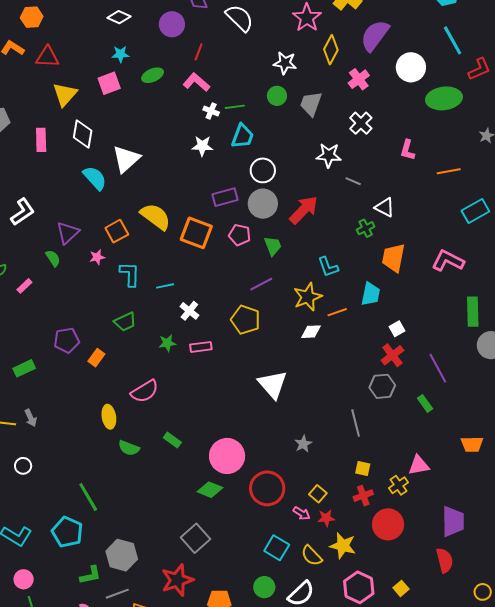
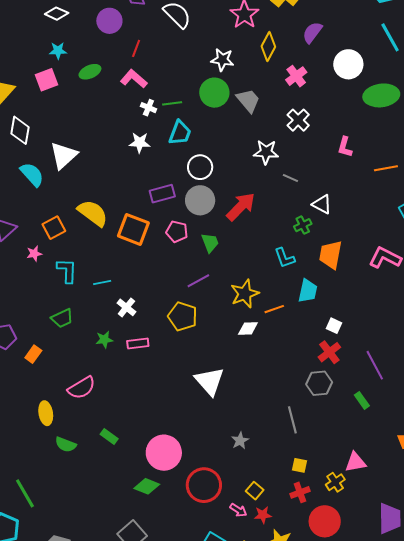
purple semicircle: (375, 36) -> (312, 32), size x0.7
green circle: (277, 96) -> (214, 93), size x1.5
gray trapezoid: (311, 104) -> (248, 101), turned 120
cyan L-shape: (328, 267) -> (285, 258), moved
white square: (397, 329) -> (334, 326), turned -35

